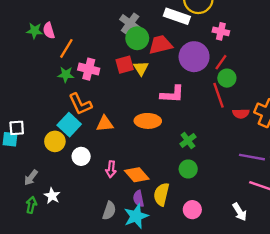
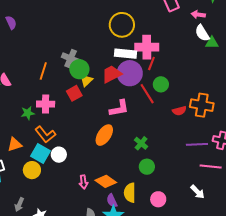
white rectangle: (177, 16) -> (126, 54), moved
pink cross: (221, 31) -> (147, 47), size x1.6
red trapezoid: (161, 45) -> (112, 74), moved
orange line: (66, 48) -> (43, 71), moved
red line: (221, 62) -> (151, 64), moved
yellow triangle: (141, 68) -> (86, 80), moved, turned 32
red line: (219, 95) -> (147, 94), moved
orange ellipse: (148, 121) -> (104, 135), turned -45
orange triangle: (105, 124) -> (15, 145), moved
white circle: (81, 156) -> (59, 155), moved

